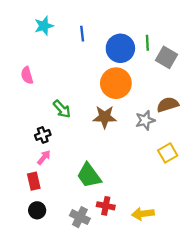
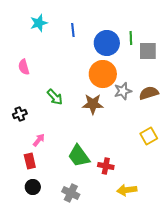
gray square: (167, 57) -> (148, 51), turned -30
gray star: (145, 120) -> (123, 91), moved
black cross: (43, 135) -> (20, 114), moved
red cross: (106, 206) -> (106, 166), moved

